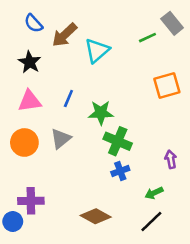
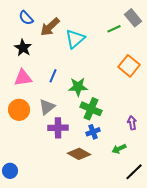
orange square: (167, 85) -> (129, 66), turned -35
purple cross: (31, 201) -> (58, 128), moved
brown diamond: (96, 216) -> (79, 154), moved
black line: (151, 222) -> (134, 172), moved

